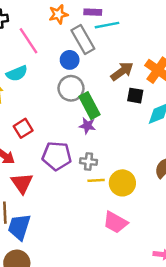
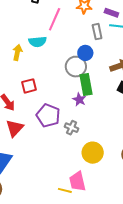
gray rectangle: (83, 39) -> (97, 32), size x0.7
pink line: (29, 41) -> (55, 19), turned 40
blue circle: (70, 60) -> (85, 53), moved
yellow line: (96, 180) -> (65, 190), moved
pink trapezoid: (115, 222) -> (78, 181), turned 30

